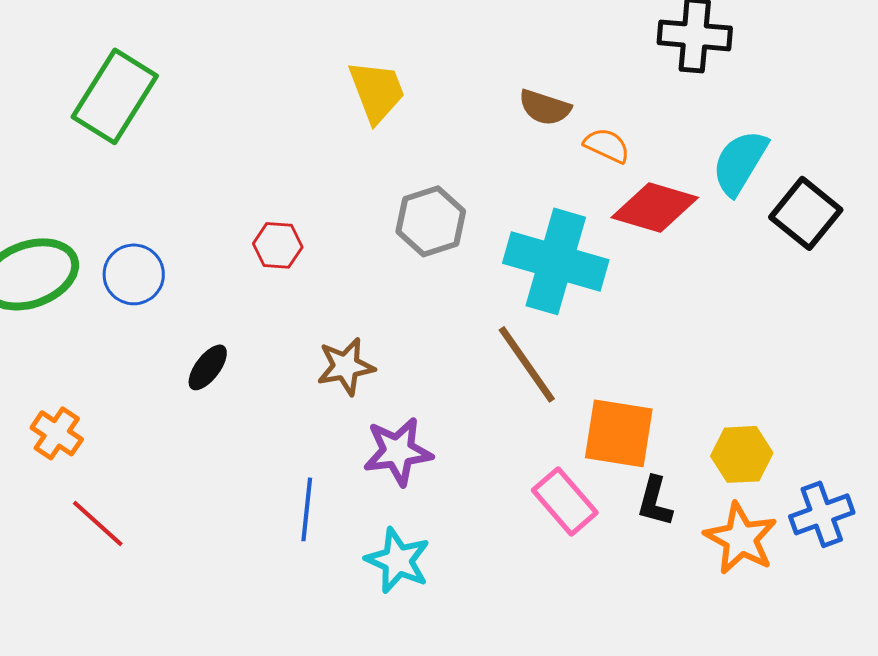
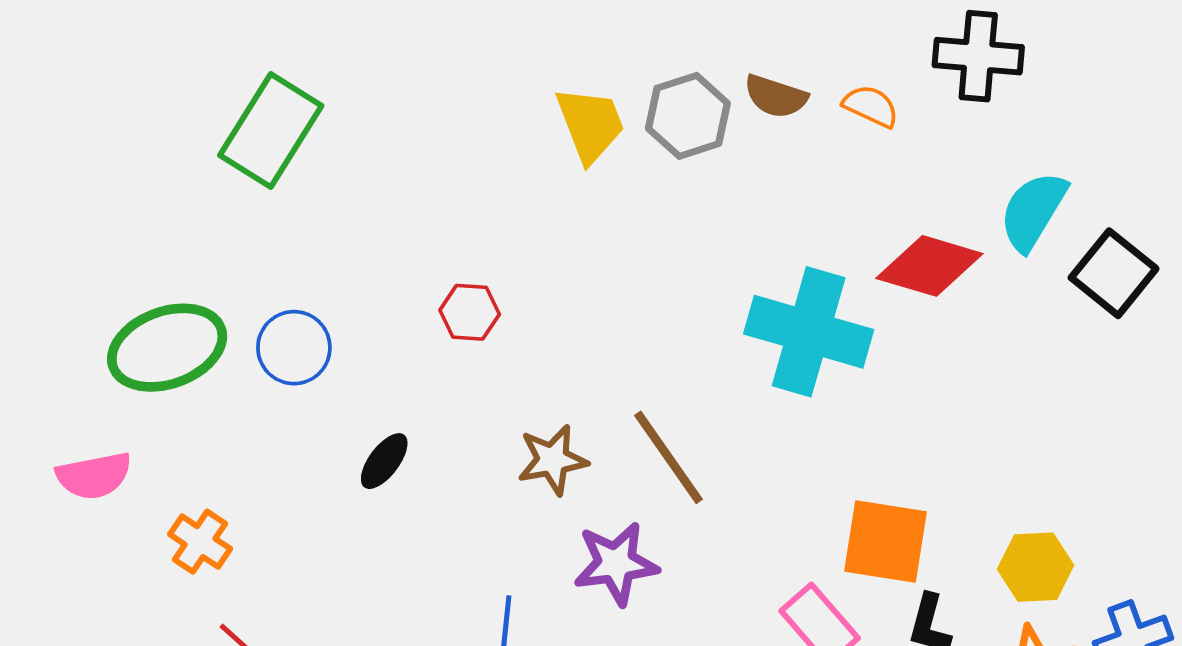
brown semicircle: (545, 107) -> (776, 96), moved
orange semicircle: (607, 145) -> (871, 106), moved
gray hexagon: (431, 221) -> (688, 116), moved
brown line: (527, 364) -> (668, 457), moved

